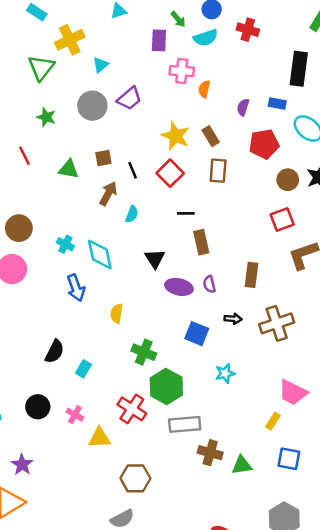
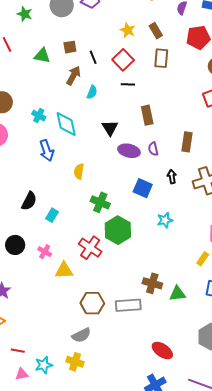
yellow star: (176, 136) -> (128, 30), size x0.7
black line: (186, 213) -> (128, 84), moved
black arrow: (233, 319) -> (172, 177), turned -104
gray rectangle: (185, 424) -> (128, 305), moved

